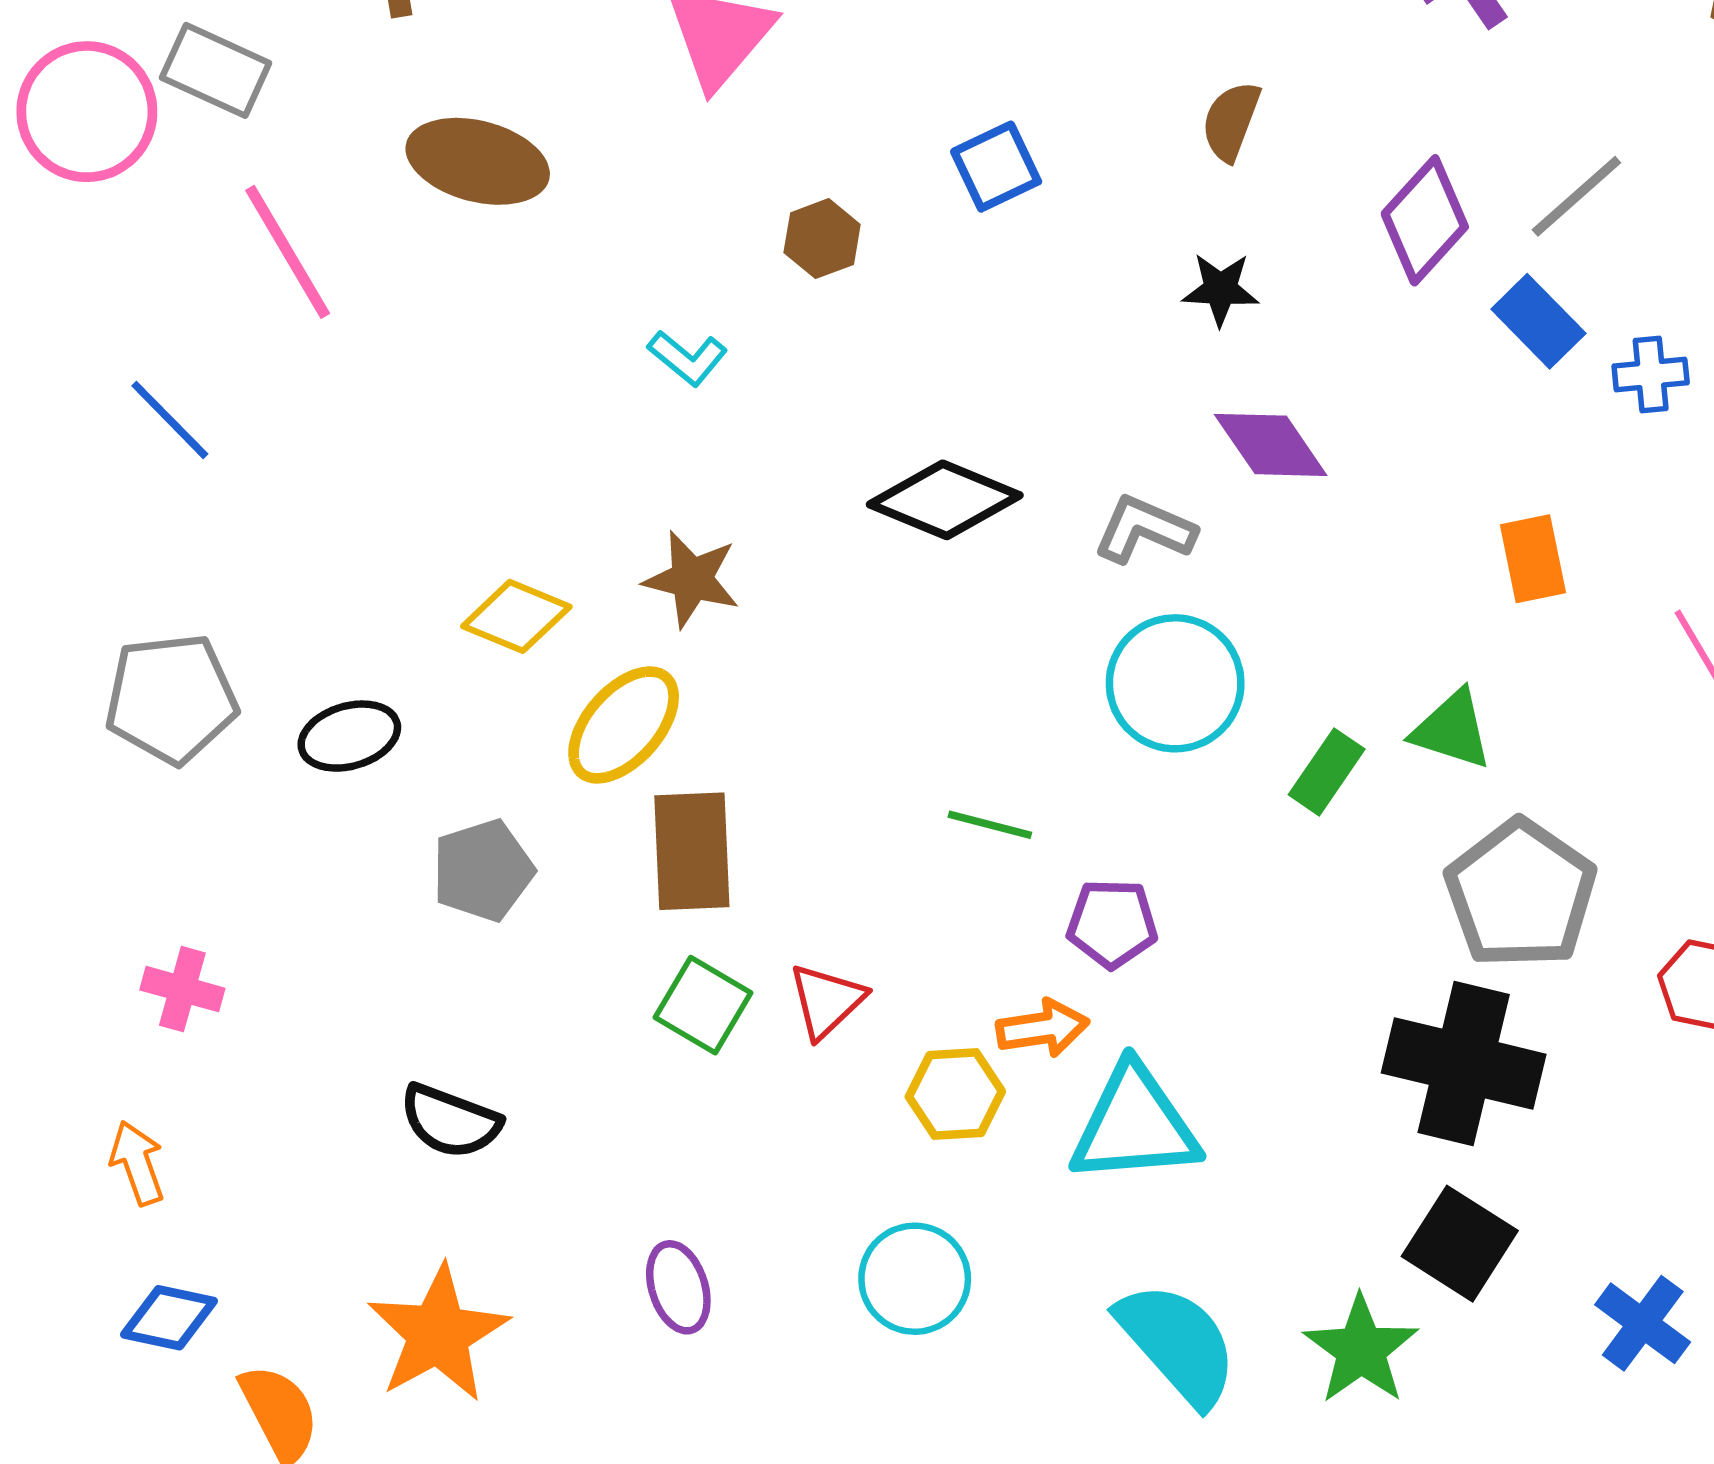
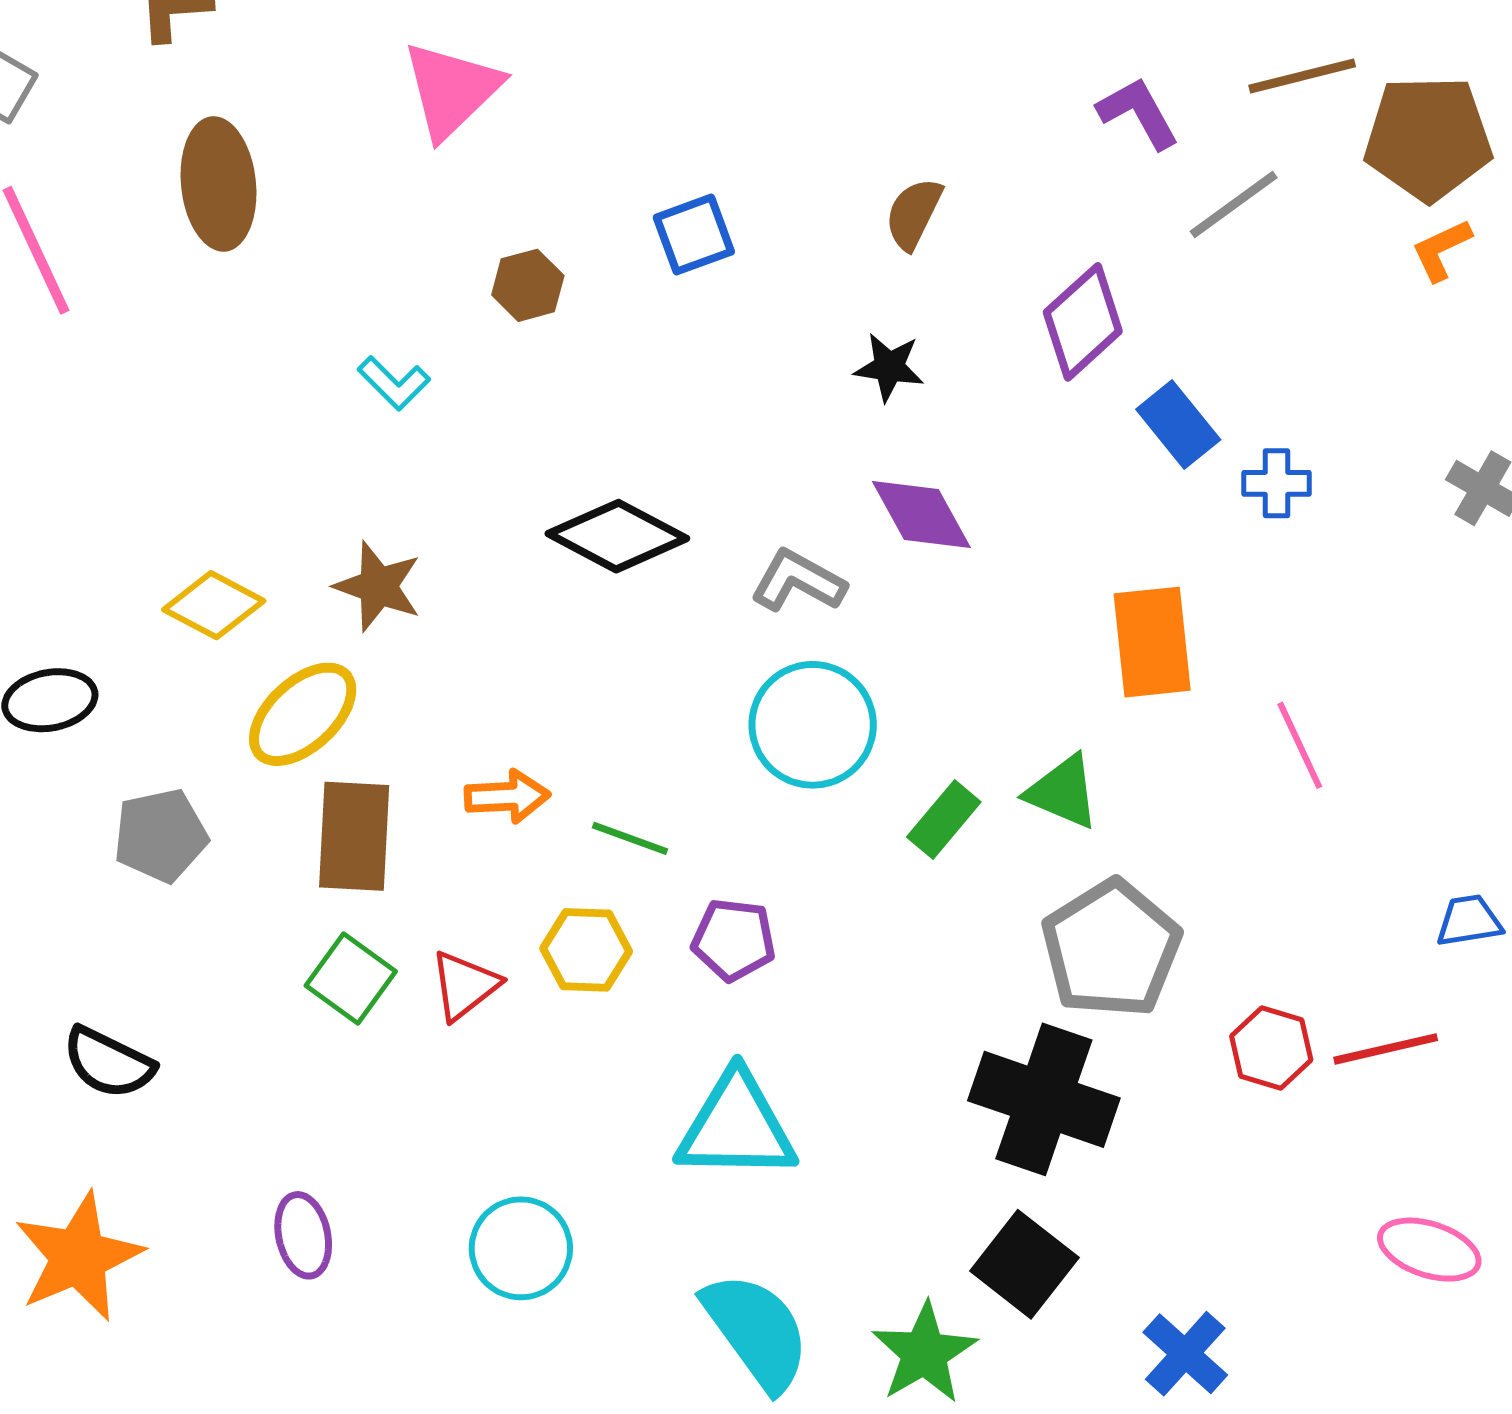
brown ellipse: (478, 161) -> (219, 184), turned 64
gray line: (1576, 196) -> (1234, 205), moved
orange rectangle: (1533, 559) -> (1152, 642), size x1.4
orange arrow: (1043, 1028) -> (507, 796), moved
yellow hexagon: (955, 1094) -> (586, 950), moved

